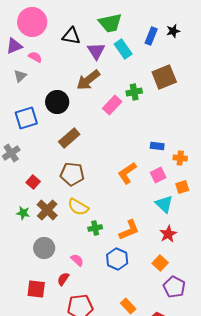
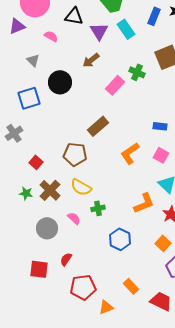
pink semicircle: (35, 57) -> (51, 36), moved
gray triangle: (20, 76) -> (33, 60), moved, turned -32
brown arrow: (88, 80) -> (91, 60), size x0.7
green cross: (134, 92) -> (137, 72), turned 35
brown rectangle: (69, 138) -> (98, 126), moved
pink square: (158, 175) -> (161, 155), turned -35
orange L-shape: (129, 230) -> (144, 203), moved
pink semicircle: (77, 260) -> (74, 218), moved

